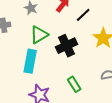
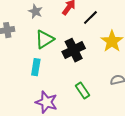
cyan rectangle: (30, 61) -> (36, 67), size x0.7

